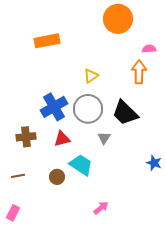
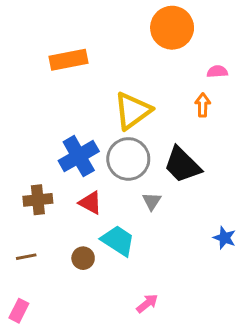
orange arrow: (139, 72) -> (203, 105), size x0.7
yellow triangle: (91, 76) -> (133, 111), size x1.8
red triangle: (62, 139) -> (90, 203), turned 42

